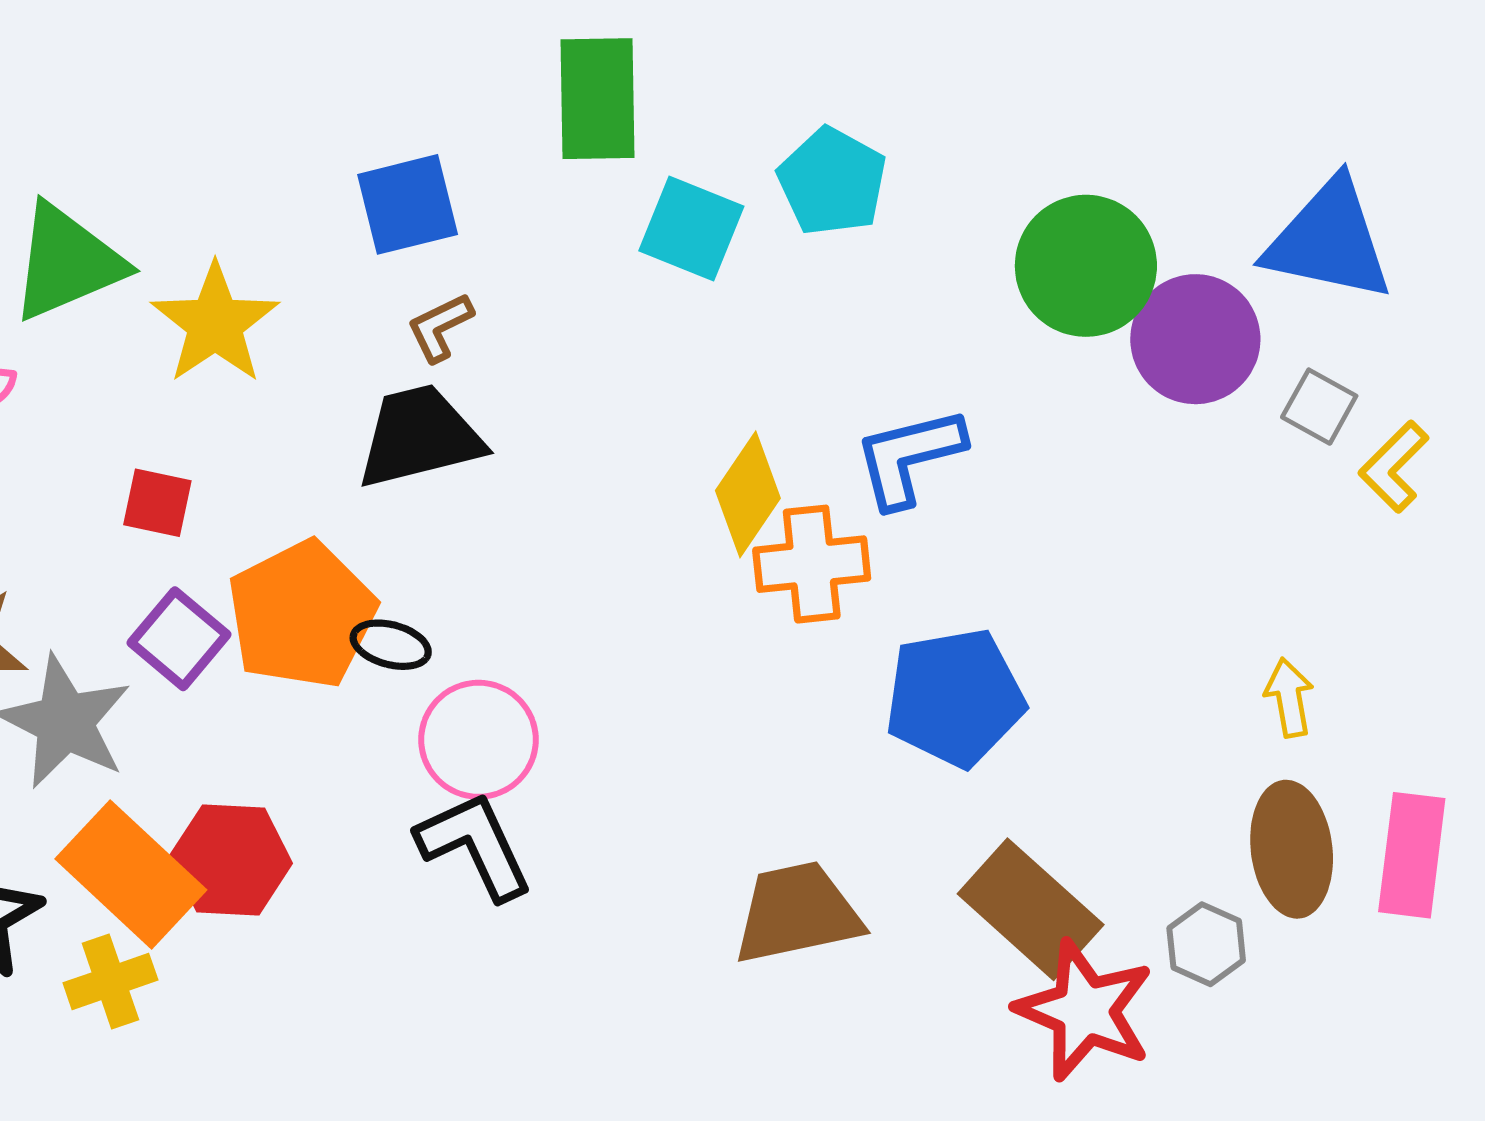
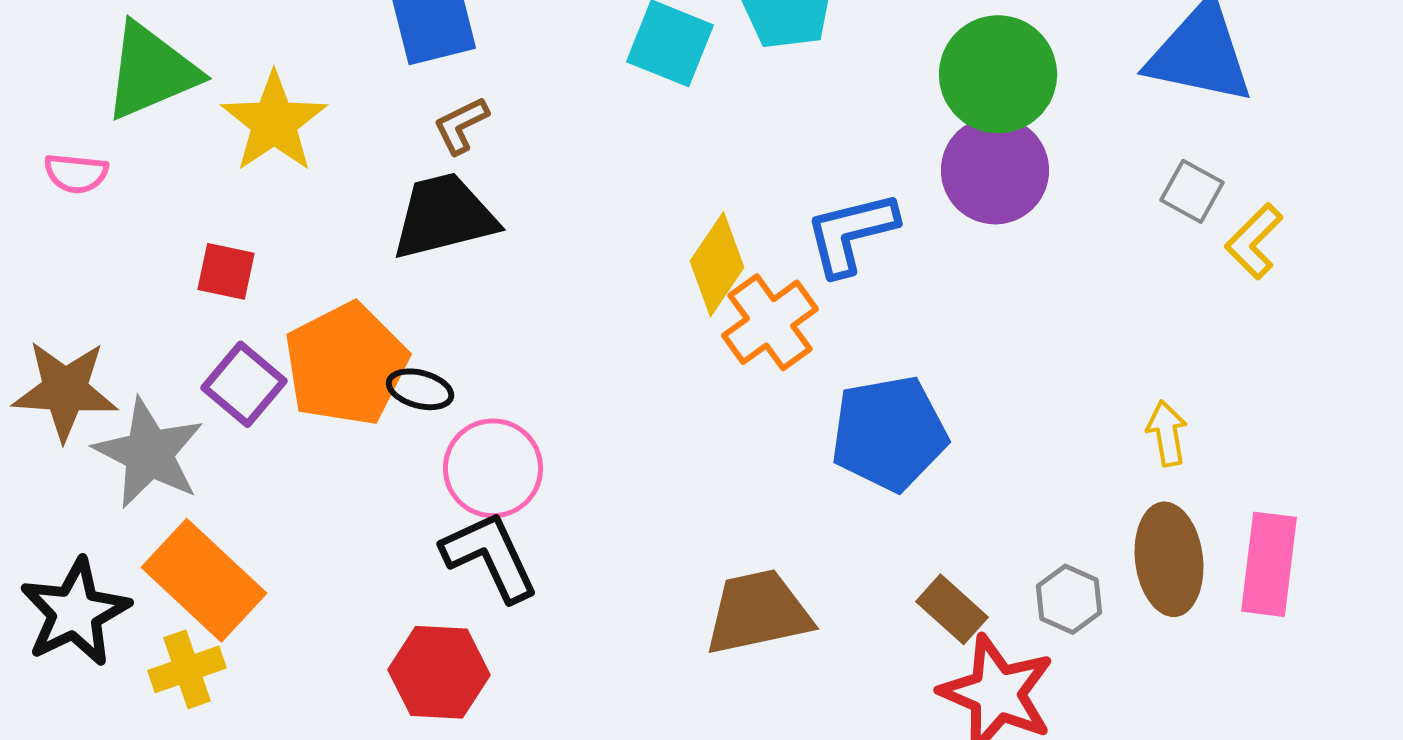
purple circle: (1195, 339) -> (995, 170), moved
orange cross: (812, 564) -> (770, 322), turned -30
red hexagon: (231, 860) -> (439, 672), moved
brown rectangle: (1031, 909) -> (952, 609), size x0.6
gray hexagon: (1206, 944) -> (1069, 599), moved

